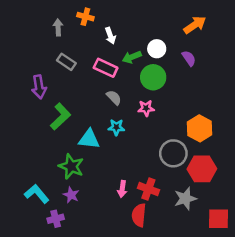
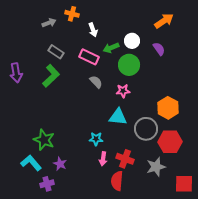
gray arrow: (58, 27) -> (49, 23), turned 72
purple arrow: (39, 87) -> (16, 73), moved
green L-shape: (60, 117) -> (51, 76), moved
cyan star: (116, 127) -> (96, 139), moved
cyan triangle: (89, 139) -> (118, 117), moved
green star: (71, 166) -> (44, 140), moved

